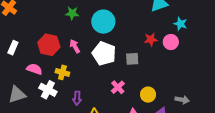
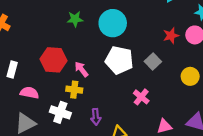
pink arrow: (75, 46) -> (81, 69), moved
gray square: (132, 59) -> (153, 61), turned -32
pink semicircle: (34, 69) -> (29, 93), moved
yellow circle: (148, 95) -> (190, 76), moved

